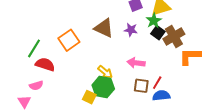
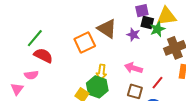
black square: (158, 33) -> (147, 23), moved, turned -32
orange square: (69, 40) -> (85, 42), moved
yellow arrow: (105, 72) -> (101, 72), turned 49
red line: (157, 83) -> (158, 83), moved

